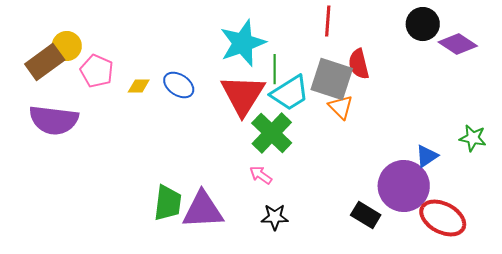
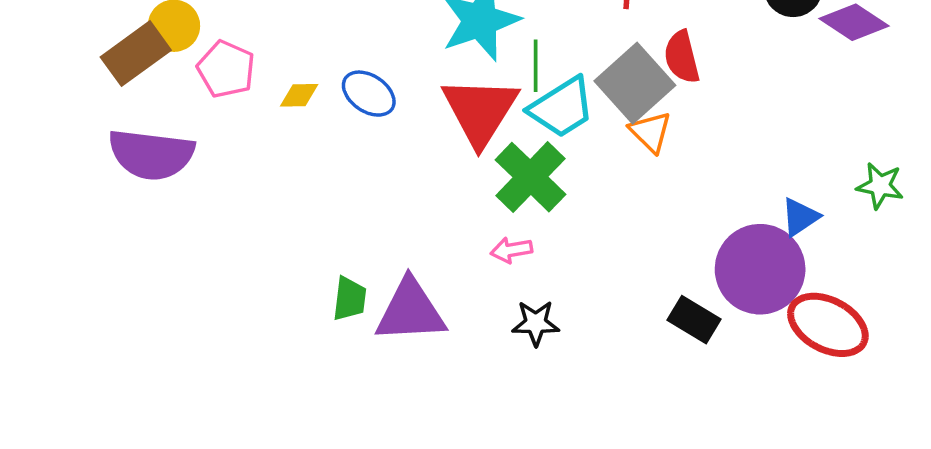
gray square: (332, 79) -> (635, 83), turned 30
pink arrow: (261, 175) -> (511, 250), turned -45
green trapezoid: (168, 203) -> (350, 299), size x0.7

